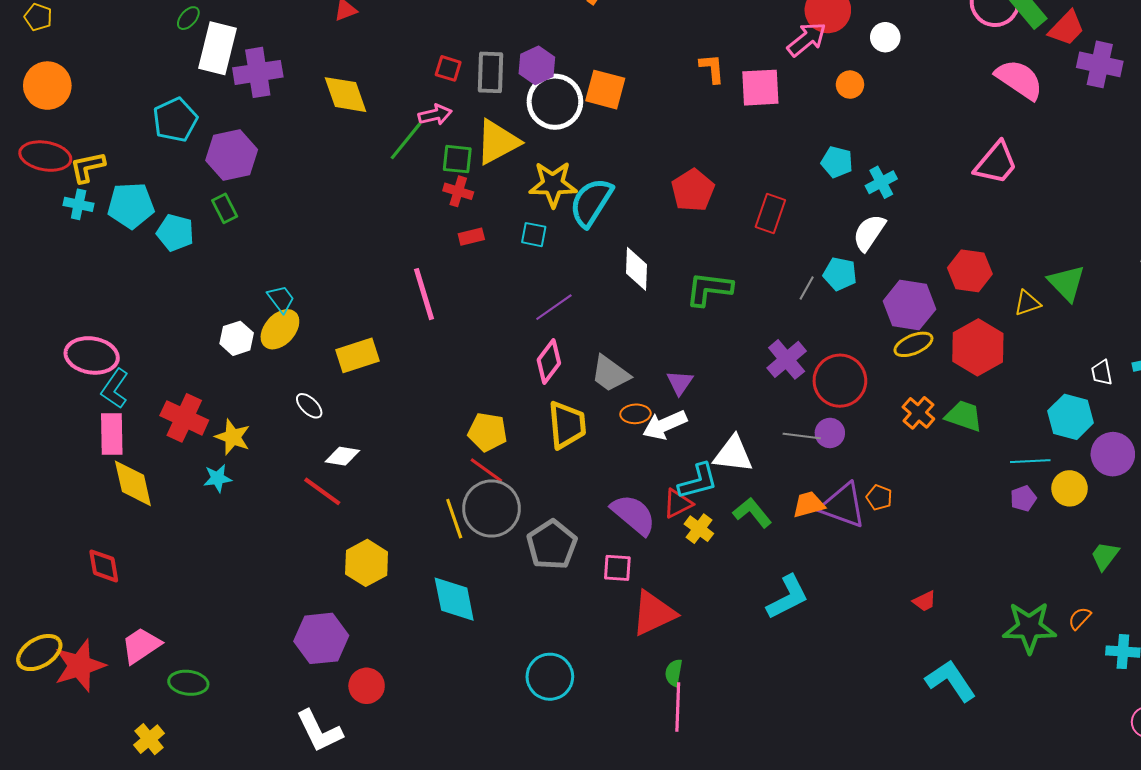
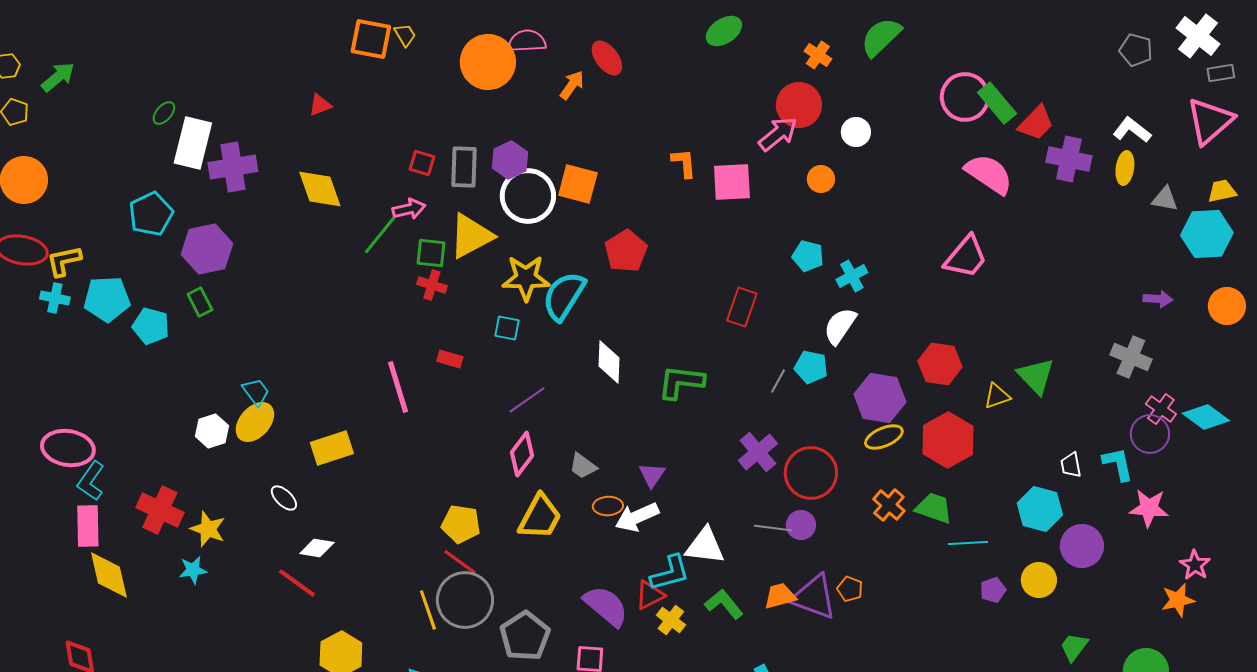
red pentagon: (693, 190) -> (626, 251), moved
red rectangle: (471, 237) -> (450, 359), moved, turned 30
gray trapezoid: (610, 374) -> (583, 466), size x0.7
yellow trapezoid: (567, 425) -> (540, 517), turned 33
cyan line: (1030, 461) -> (968, 543), moved

